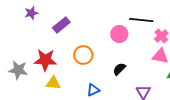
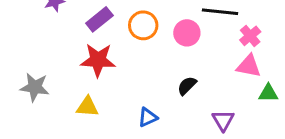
orange circle: (83, 55) -> (143, 25), moved
red star: (45, 60) -> (98, 60), moved

